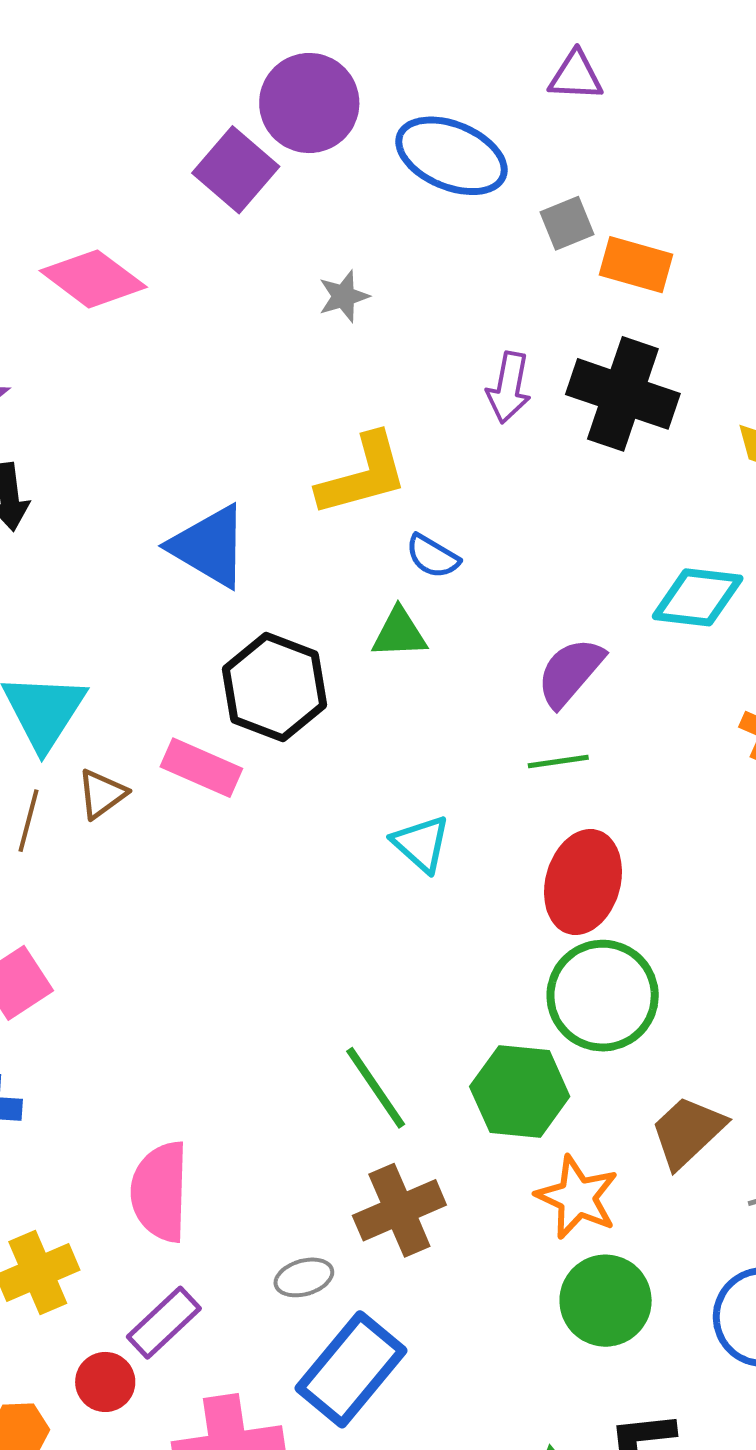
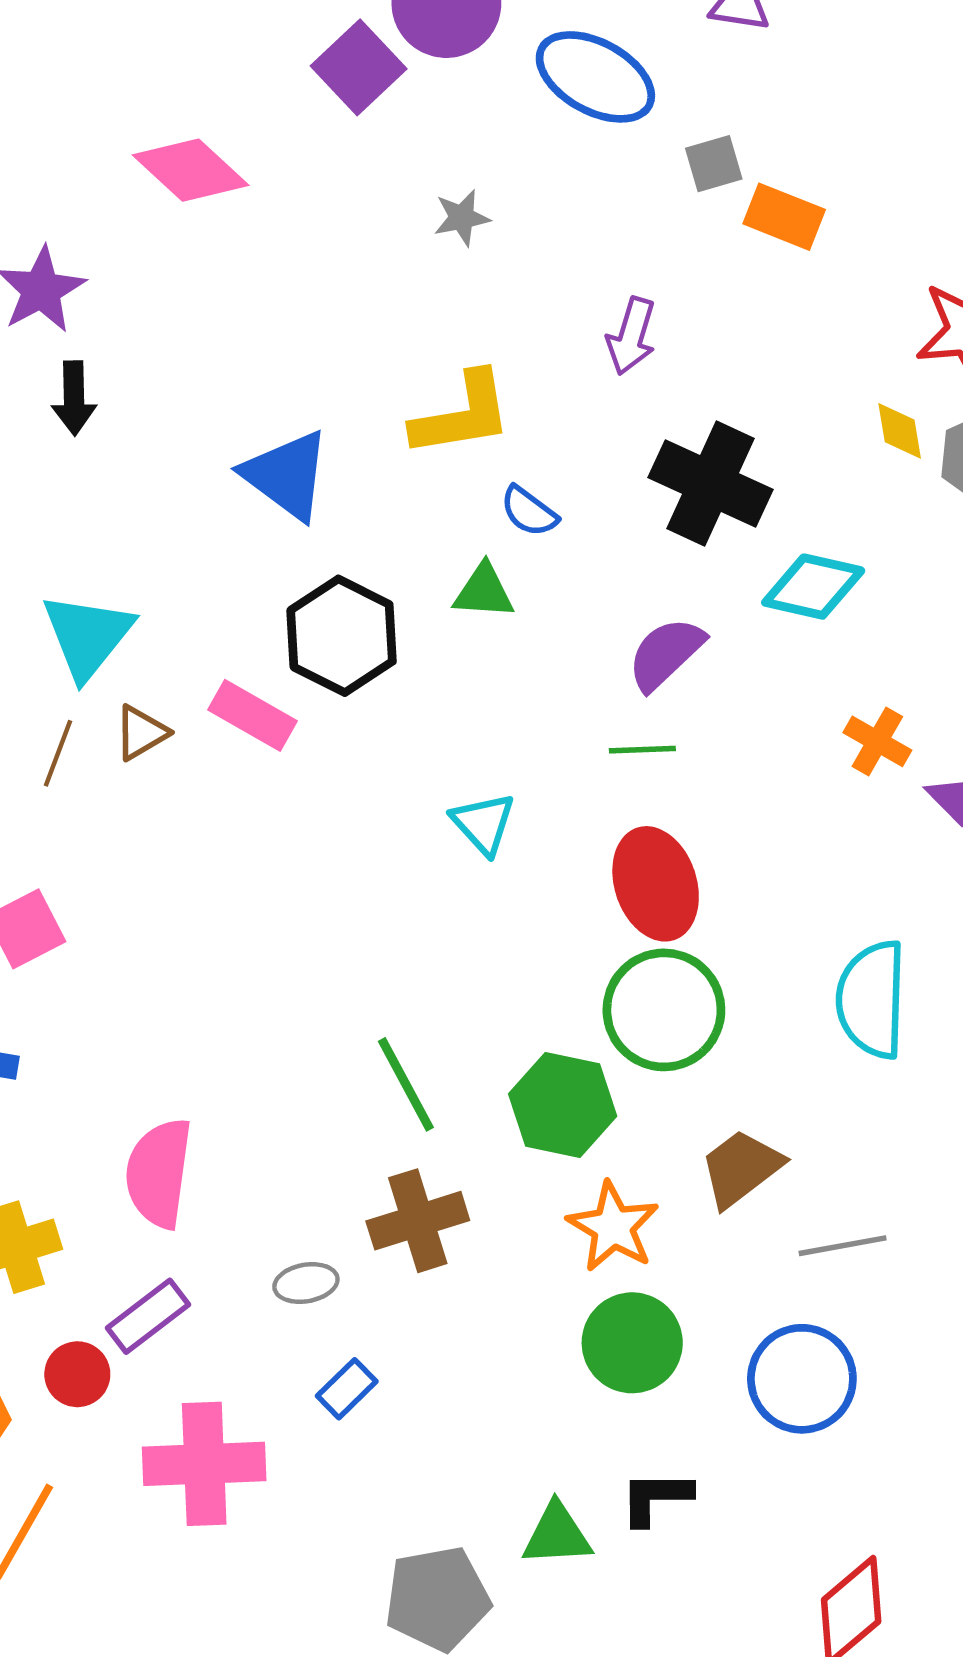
black cross: (623, 394) -> (711, 484), moved
red ellipse: (583, 882) -> (656, 884), turned -40
blue rectangle: (351, 1369) -> (347, 1389), size x0.5

